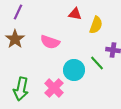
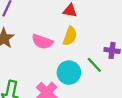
yellow semicircle: (96, 25) -> (70, 36), moved

